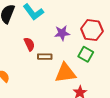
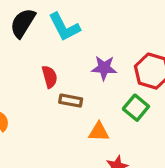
orange triangle: (65, 73) -> (99, 132), size x0.6

